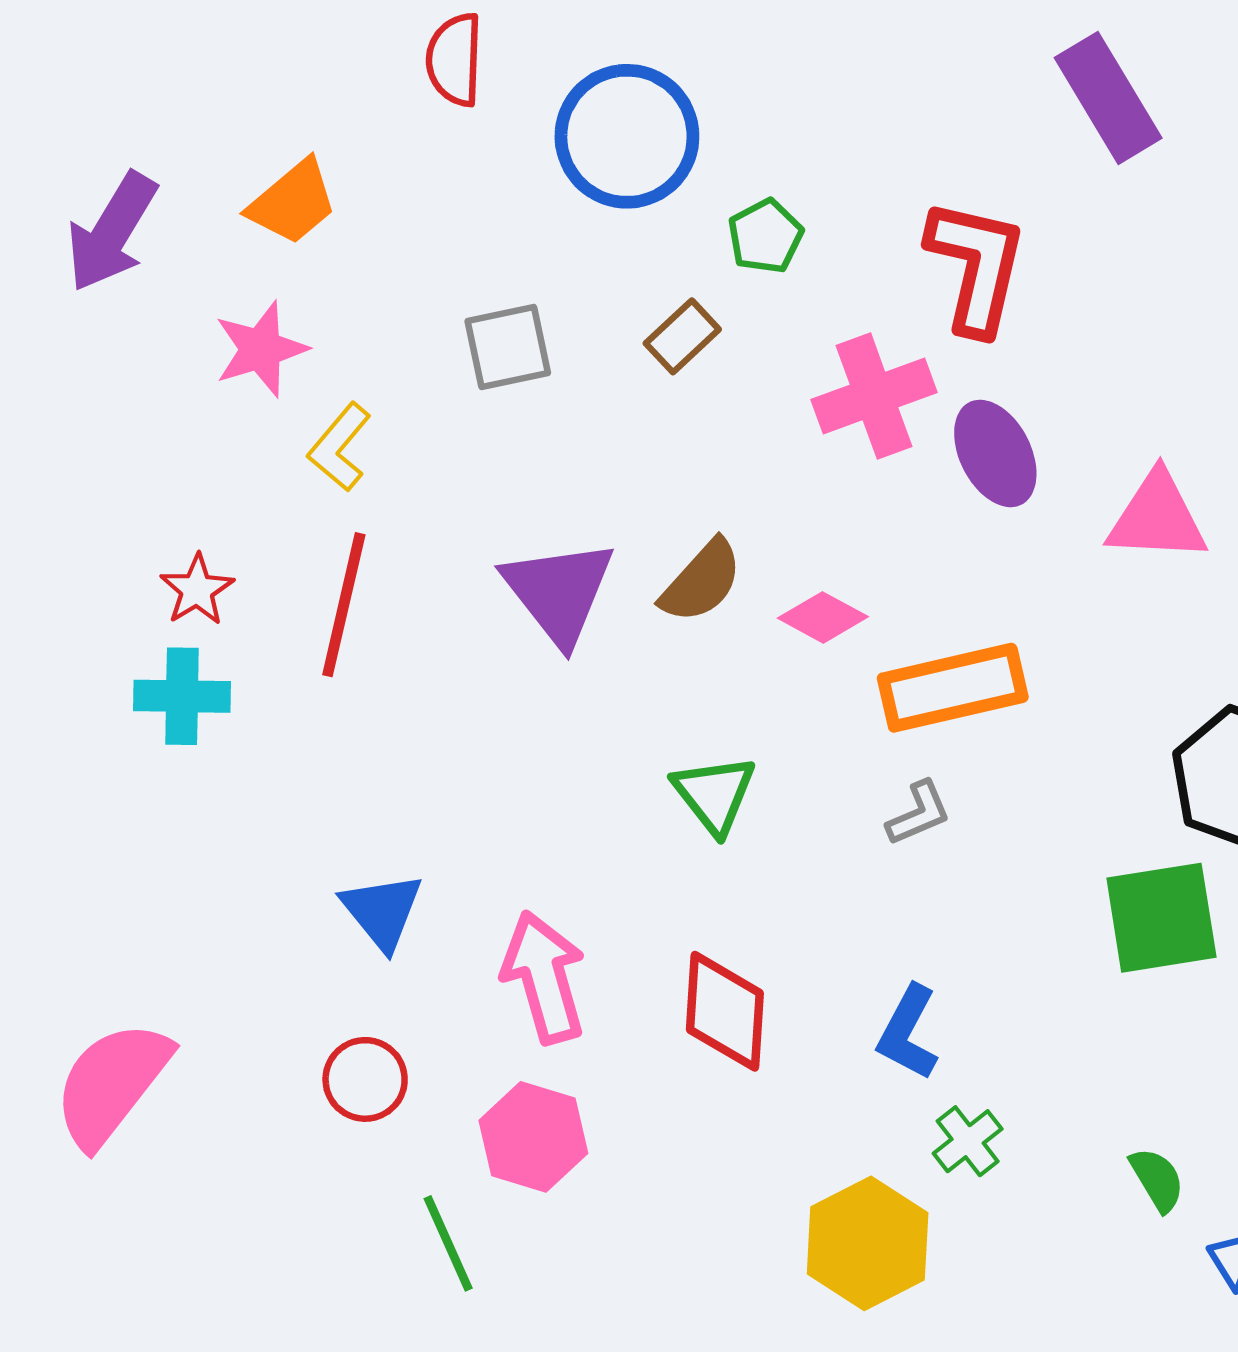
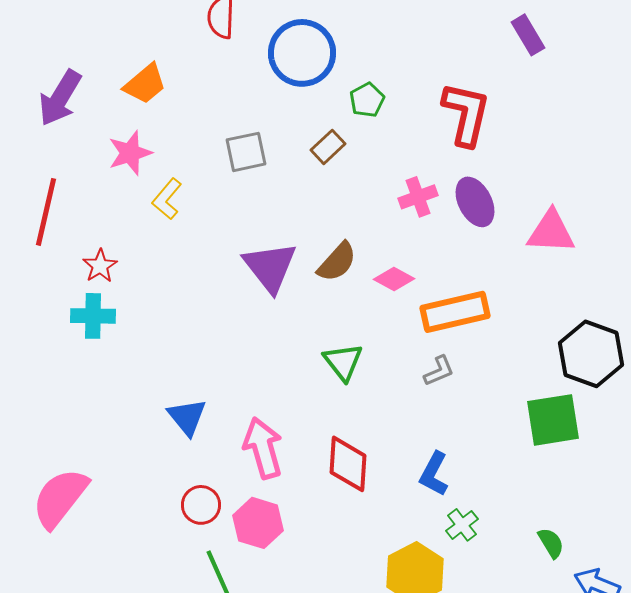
purple rectangle: (1108, 98) -> (528, 35), size x0.7
pink cross: (874, 396) -> (418, 197), moved, size x0.7
red line: (344, 605) -> (46, 212), moved
red circle: (365, 1079) -> (201, 505), moved

